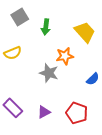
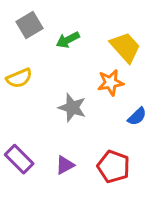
green arrow: (46, 27) -> (68, 40), turned 56
orange star: (65, 56) -> (111, 83), moved

